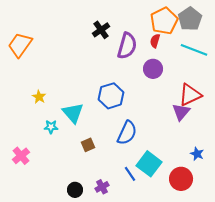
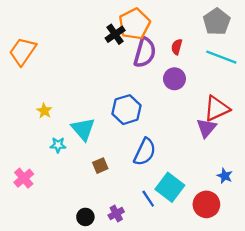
orange pentagon: (164, 21) -> (134, 24), moved

